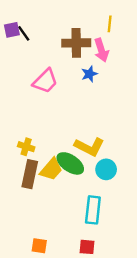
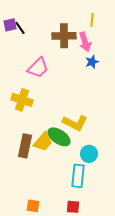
blue star: (89, 74) -> (92, 62), moved
yellow cross: (26, 147) -> (22, 100), moved, size x1.5
cyan circle: (106, 169) -> (89, 154), moved

